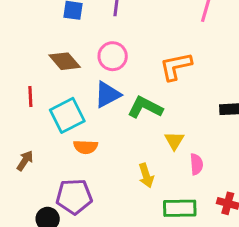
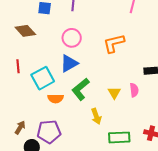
brown diamond: (65, 61) -> (25, 31), moved
green L-shape: (145, 107) -> (81, 89), moved, turned -65
brown arrow: (25, 161) -> (20, 127), moved
pink semicircle: (196, 164) -> (134, 90), moved

